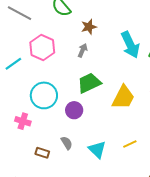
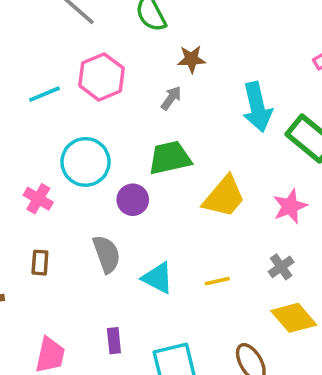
gray semicircle: (67, 143) -> (107, 254), size x1.5
cyan triangle: (97, 150) -> (158, 278), turned -30
brown rectangle: (42, 153) -> (40, 263), moved, turned 64

